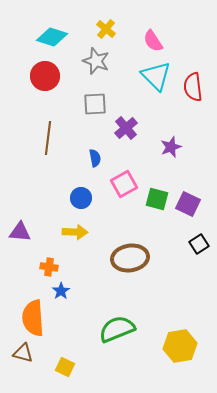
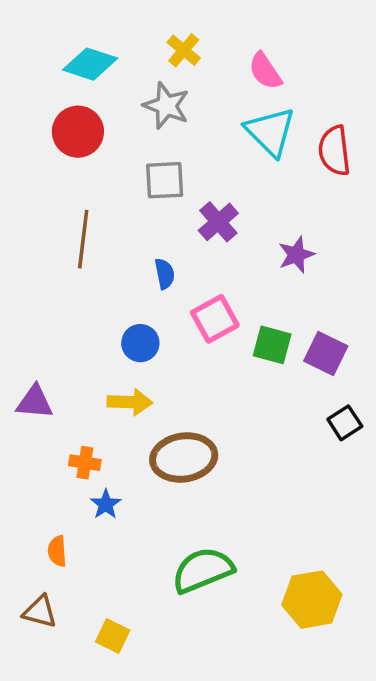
brown ellipse: (130, 258) -> (184, 457), moved
orange semicircle: (33, 318) -> (57, 551), size x0.5

